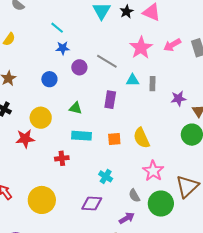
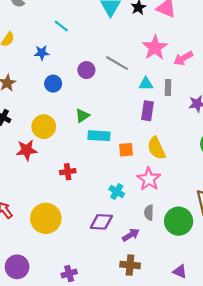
pink arrow: (172, 45) -> (183, 58), moved
blue star: (63, 48) -> (42, 53), moved
purple rectangle: (110, 100) -> (148, 111), moved
green triangle: (75, 108) -> (82, 116), turned -48
cyan rectangle: (82, 136) -> (99, 136), moved
pink star: (153, 171) -> (149, 179), moved
gray semicircle: (134, 196) -> (149, 213), turned 32
purple arrow: (127, 218) -> (131, 235), moved

